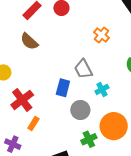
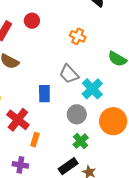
blue rectangle: (63, 88) -> (44, 94), moved
cyan cross: (102, 89) -> (92, 89), size x1.5
green cross: (89, 139) -> (81, 141), moved

